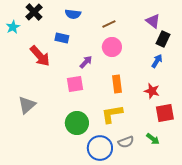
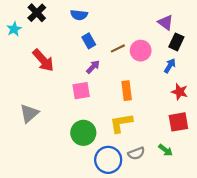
brown line: (109, 24) -> (118, 48), moved
blue rectangle: (62, 38) -> (89, 41), moved, turned 48
pink circle: (112, 47) -> (141, 51), moved
red star: (152, 91) -> (180, 92), moved

